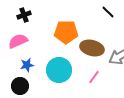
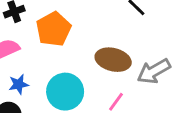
orange pentagon: (66, 32) -> (53, 29), moved, turned -30

